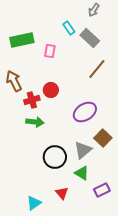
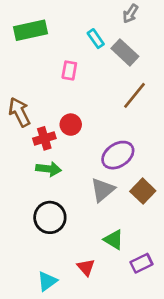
green rectangle: (22, 40) -> (31, 30), moved
gray triangle: (83, 150) -> (103, 190), moved
black circle: (55, 157) -> (50, 217), moved

